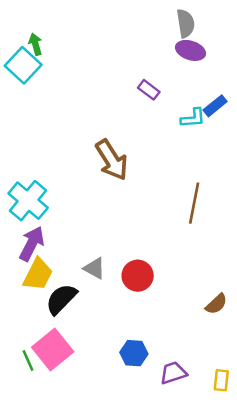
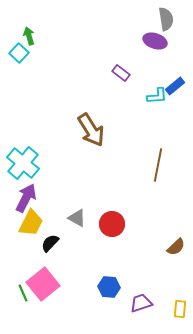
gray semicircle: (186, 23) -> (166, 19), moved
cyan square: (23, 65) -> (19, 53), size x0.7
black semicircle: (61, 299) -> (50, 243), size x0.7

